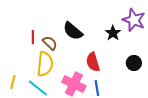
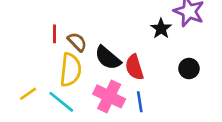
black semicircle: (73, 31) -> (108, 58), moved
yellow line: (13, 82) -> (28, 94), turned 40

